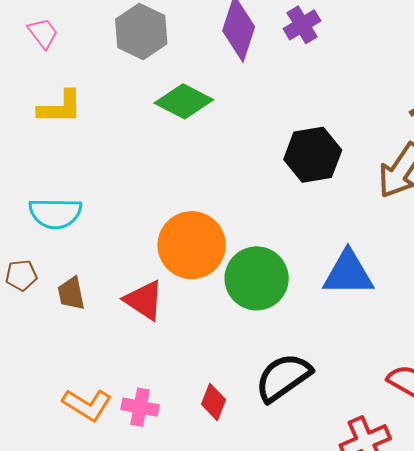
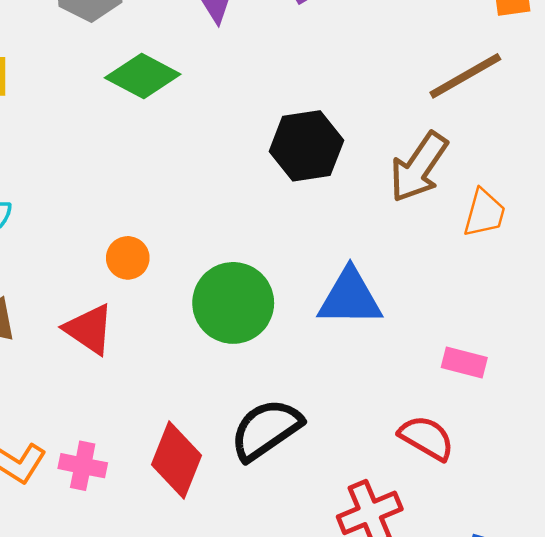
orange circle: (192, 245) -> (128, 258), moved, size x0.5
red diamond: (214, 402) -> (177, 460), size x1.6

